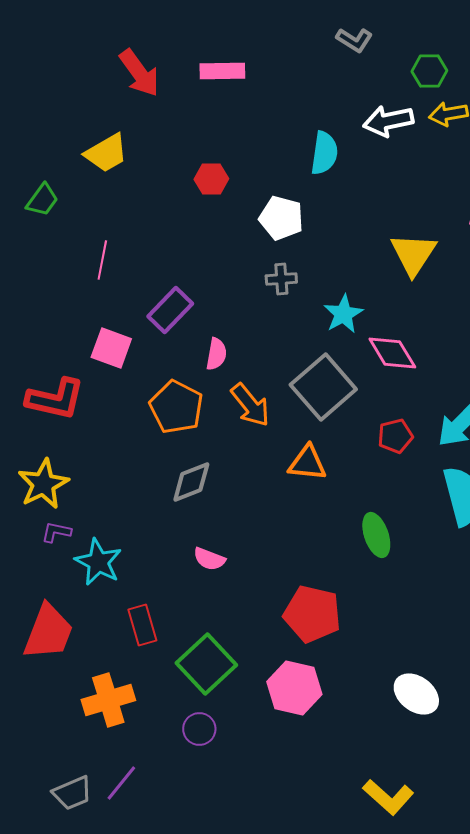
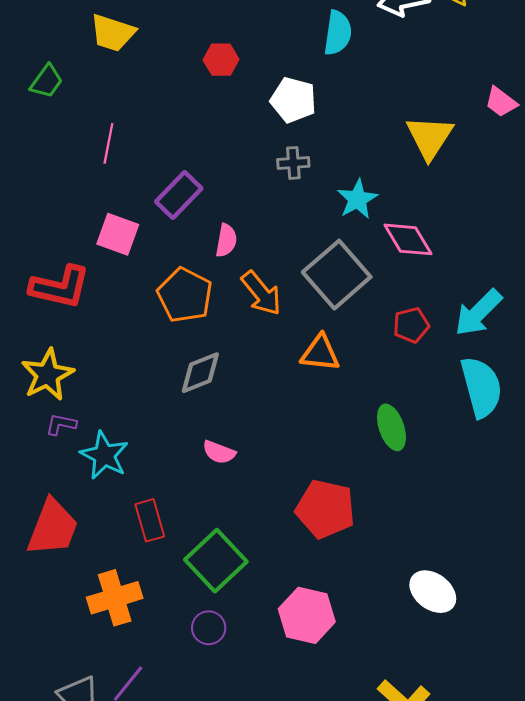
yellow trapezoid: (106, 153) -> (113, 33), turned 48
pink hexagon: (294, 688) -> (307, 615), moved

